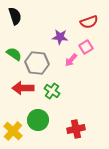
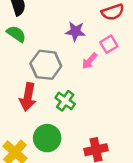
green semicircle: (14, 54) -> (16, 34), moved
red arrow: (23, 88) -> (28, 97), turned -80

